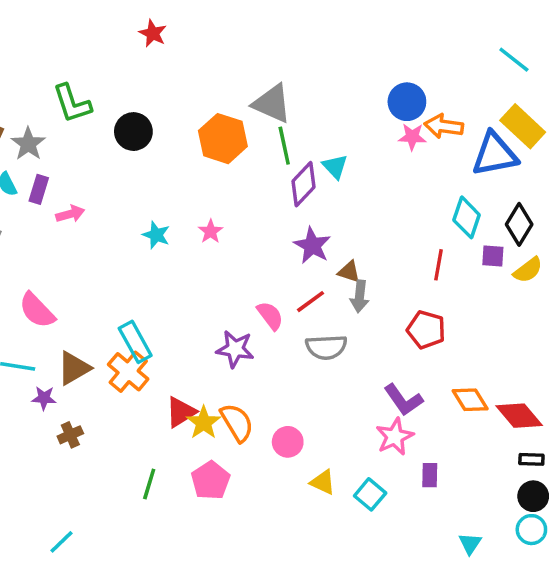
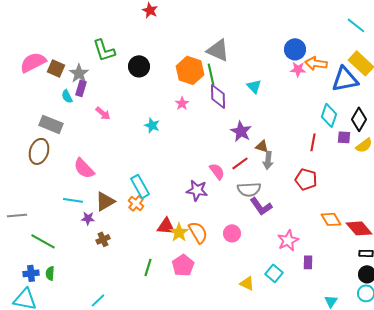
green line: (284, 146) -> (211, 74), moved
purple diamond: (303, 184) -> (218, 96), moved, turned -45
purple rectangle: (39, 189) -> (81, 88), moved
pink arrow: (70, 214) -> (103, 113), turned 56
pink star: (211, 231) -> (182, 103), moved
orange cross: (128, 372) -> (136, 203), size x0.7
purple L-shape: (403, 400) -> (261, 206), moved
red triangle: (181, 412) -> (166, 226), turned 36
pink circle: (288, 442) -> (232, 233), moved
yellow triangle: (323, 482) -> (247, 283), moved

